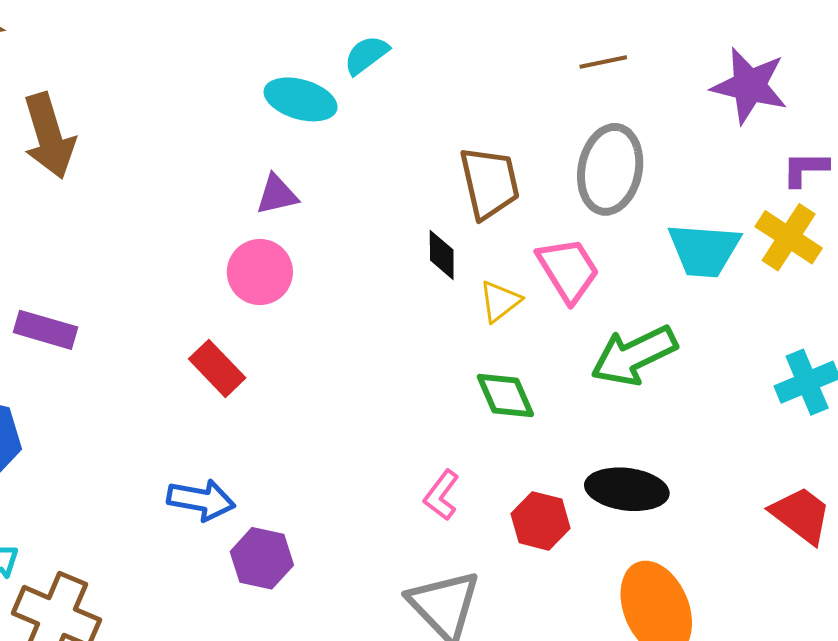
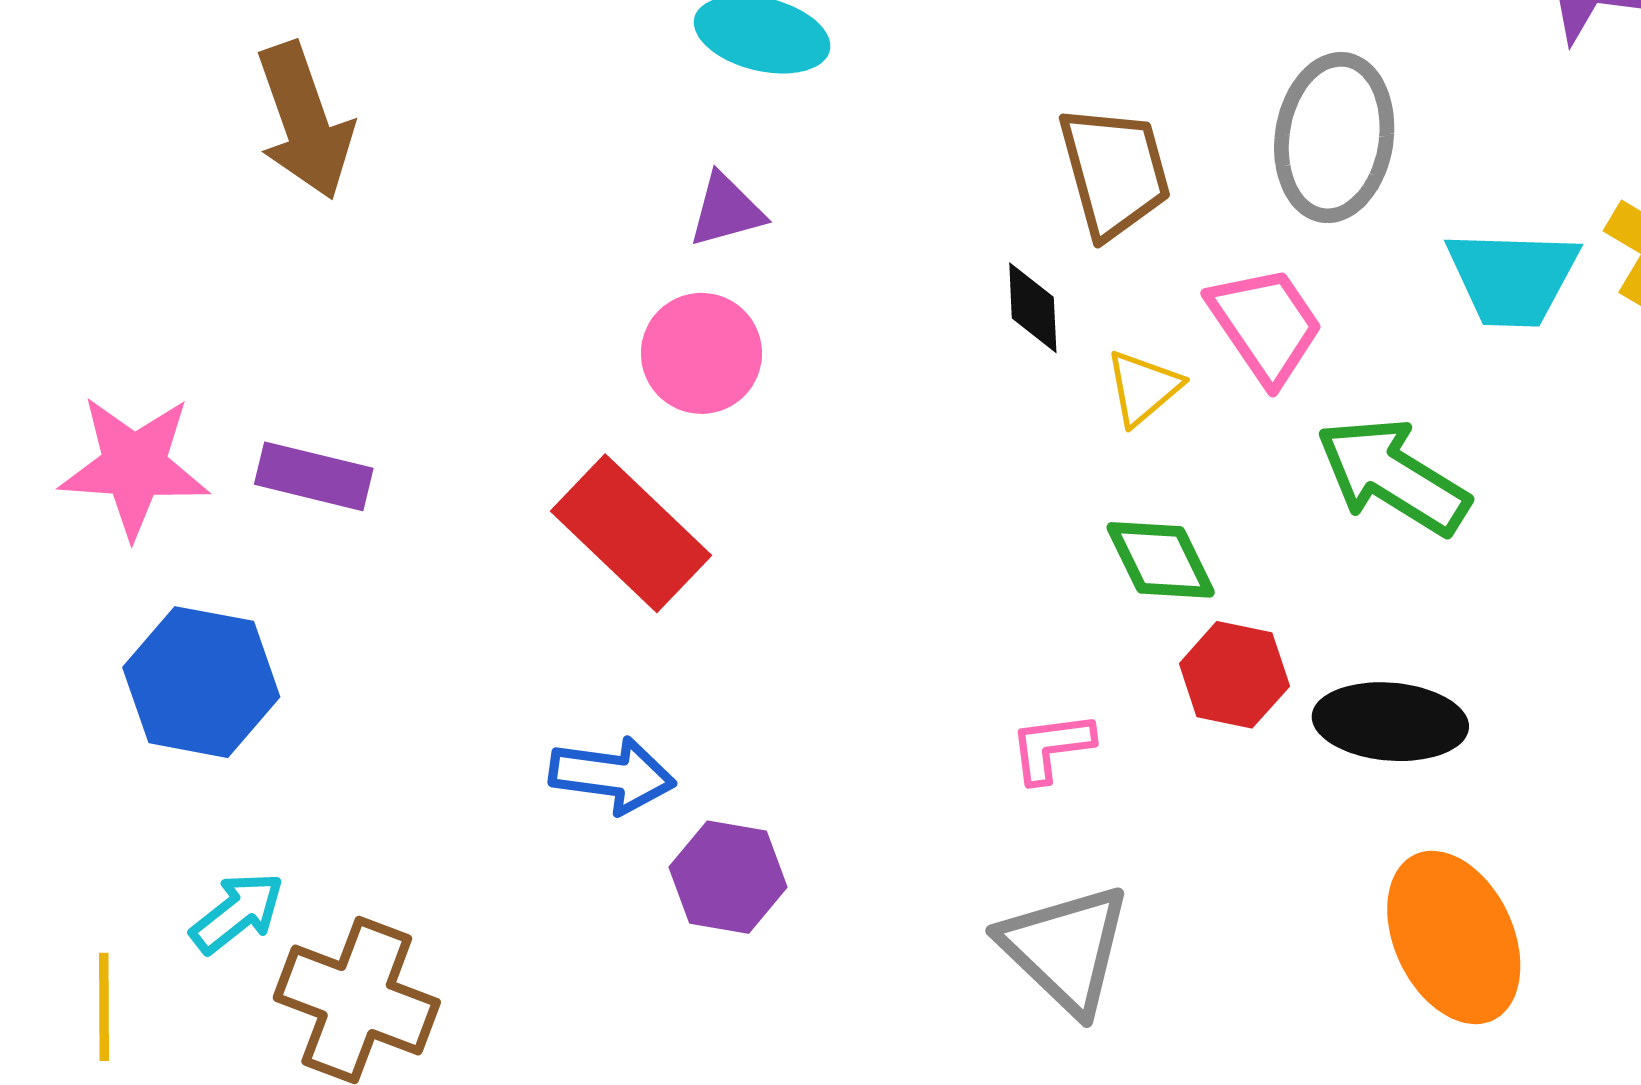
green arrow: (634, 355) -> (1393, 476), turned 60
red rectangle: (217, 368) -> (631, 533), size x1.5
pink L-shape: (441, 495) -> (1052, 747), turned 48
red hexagon: (541, 521) -> (1234, 675), moved

